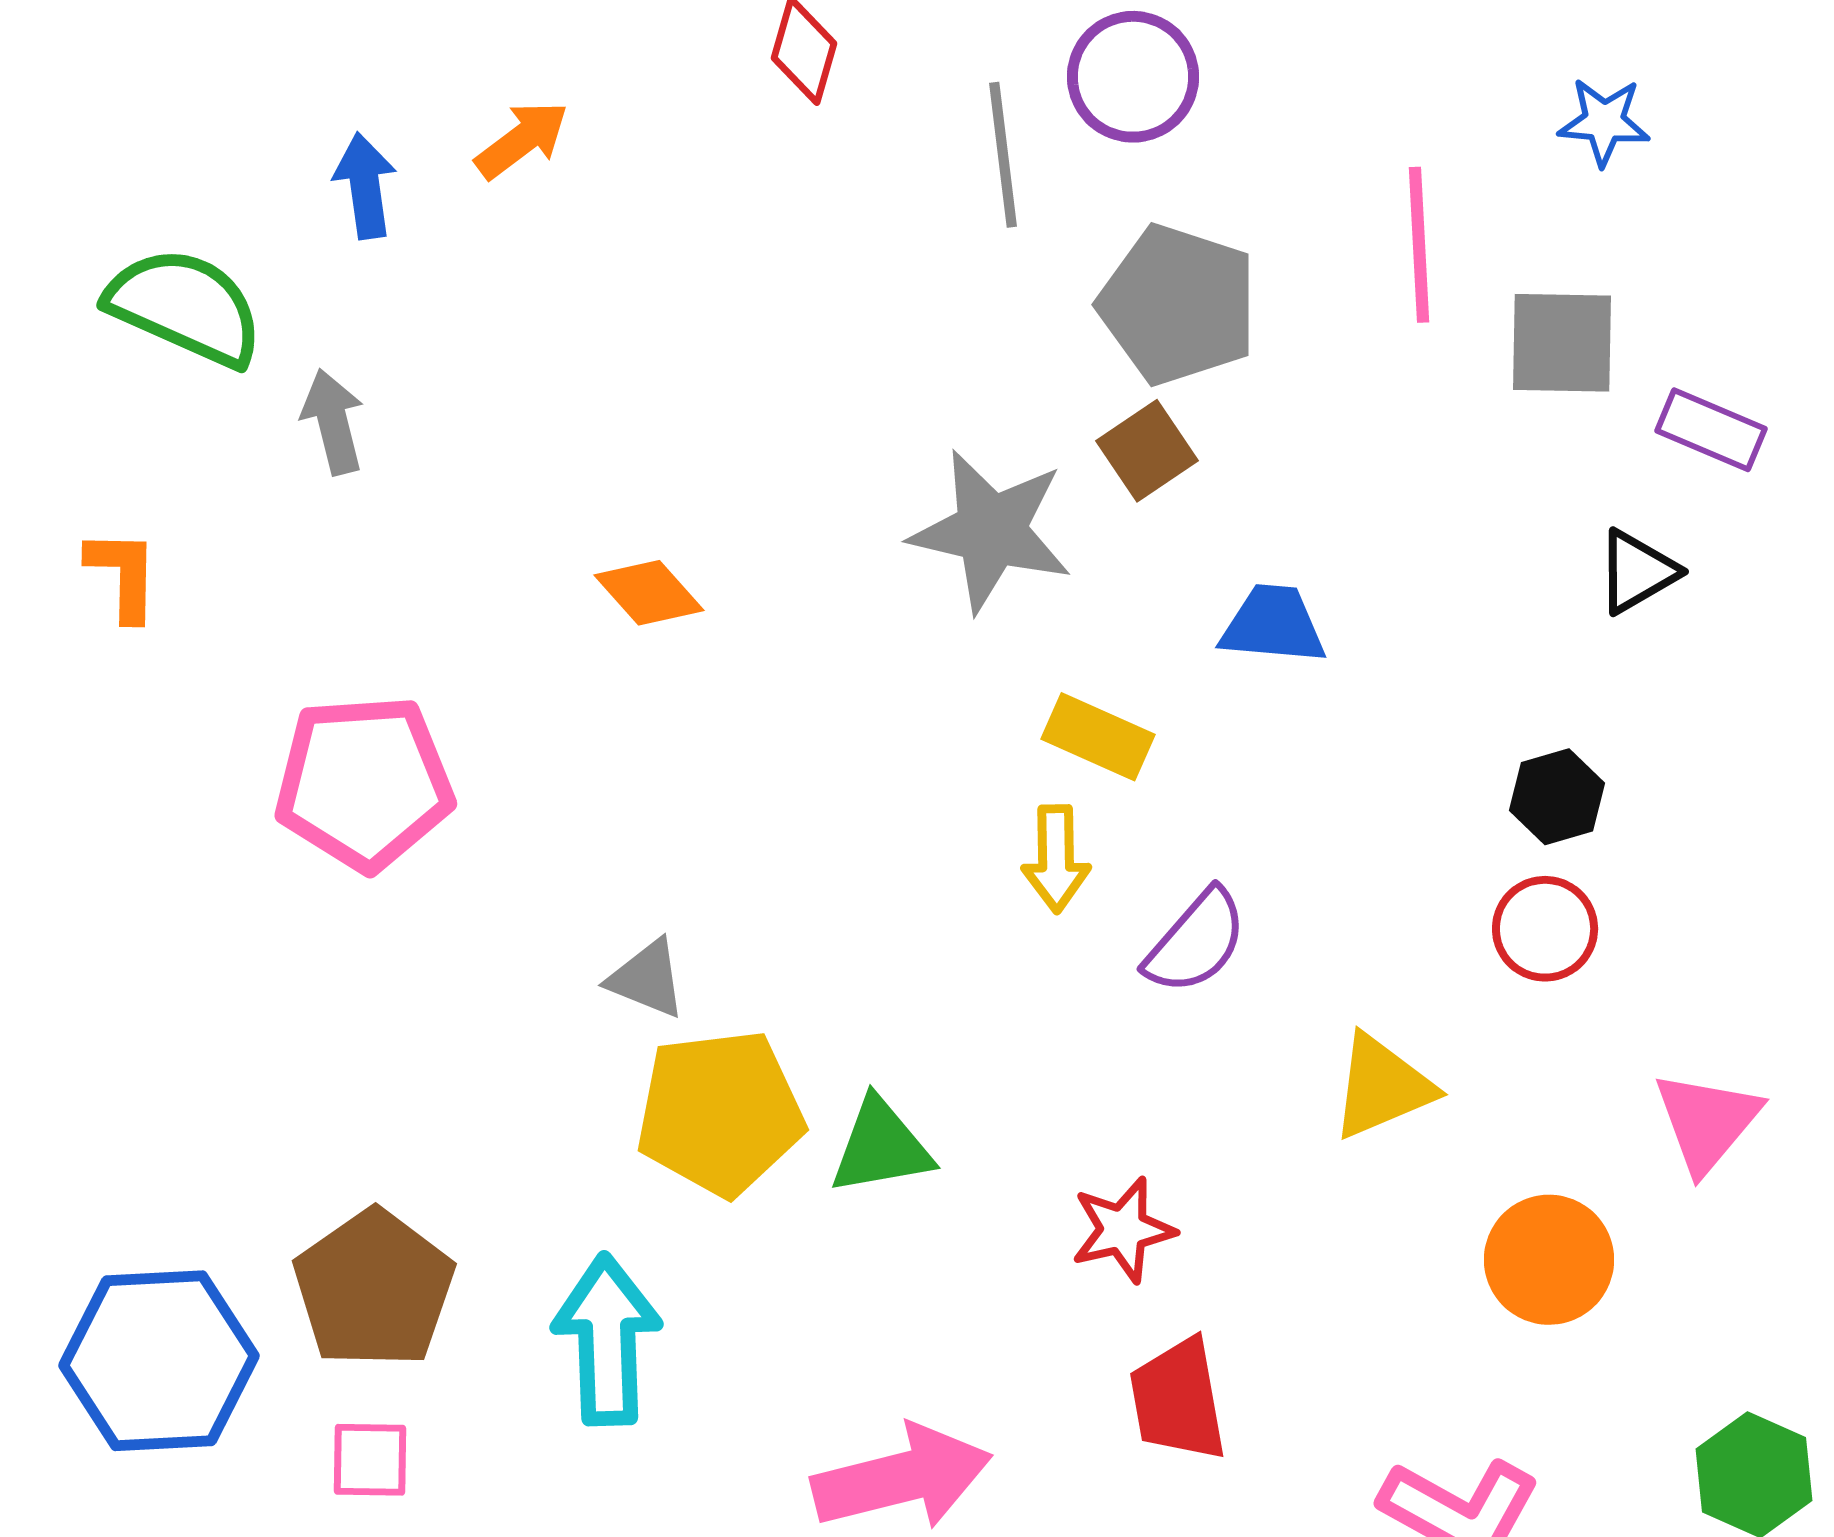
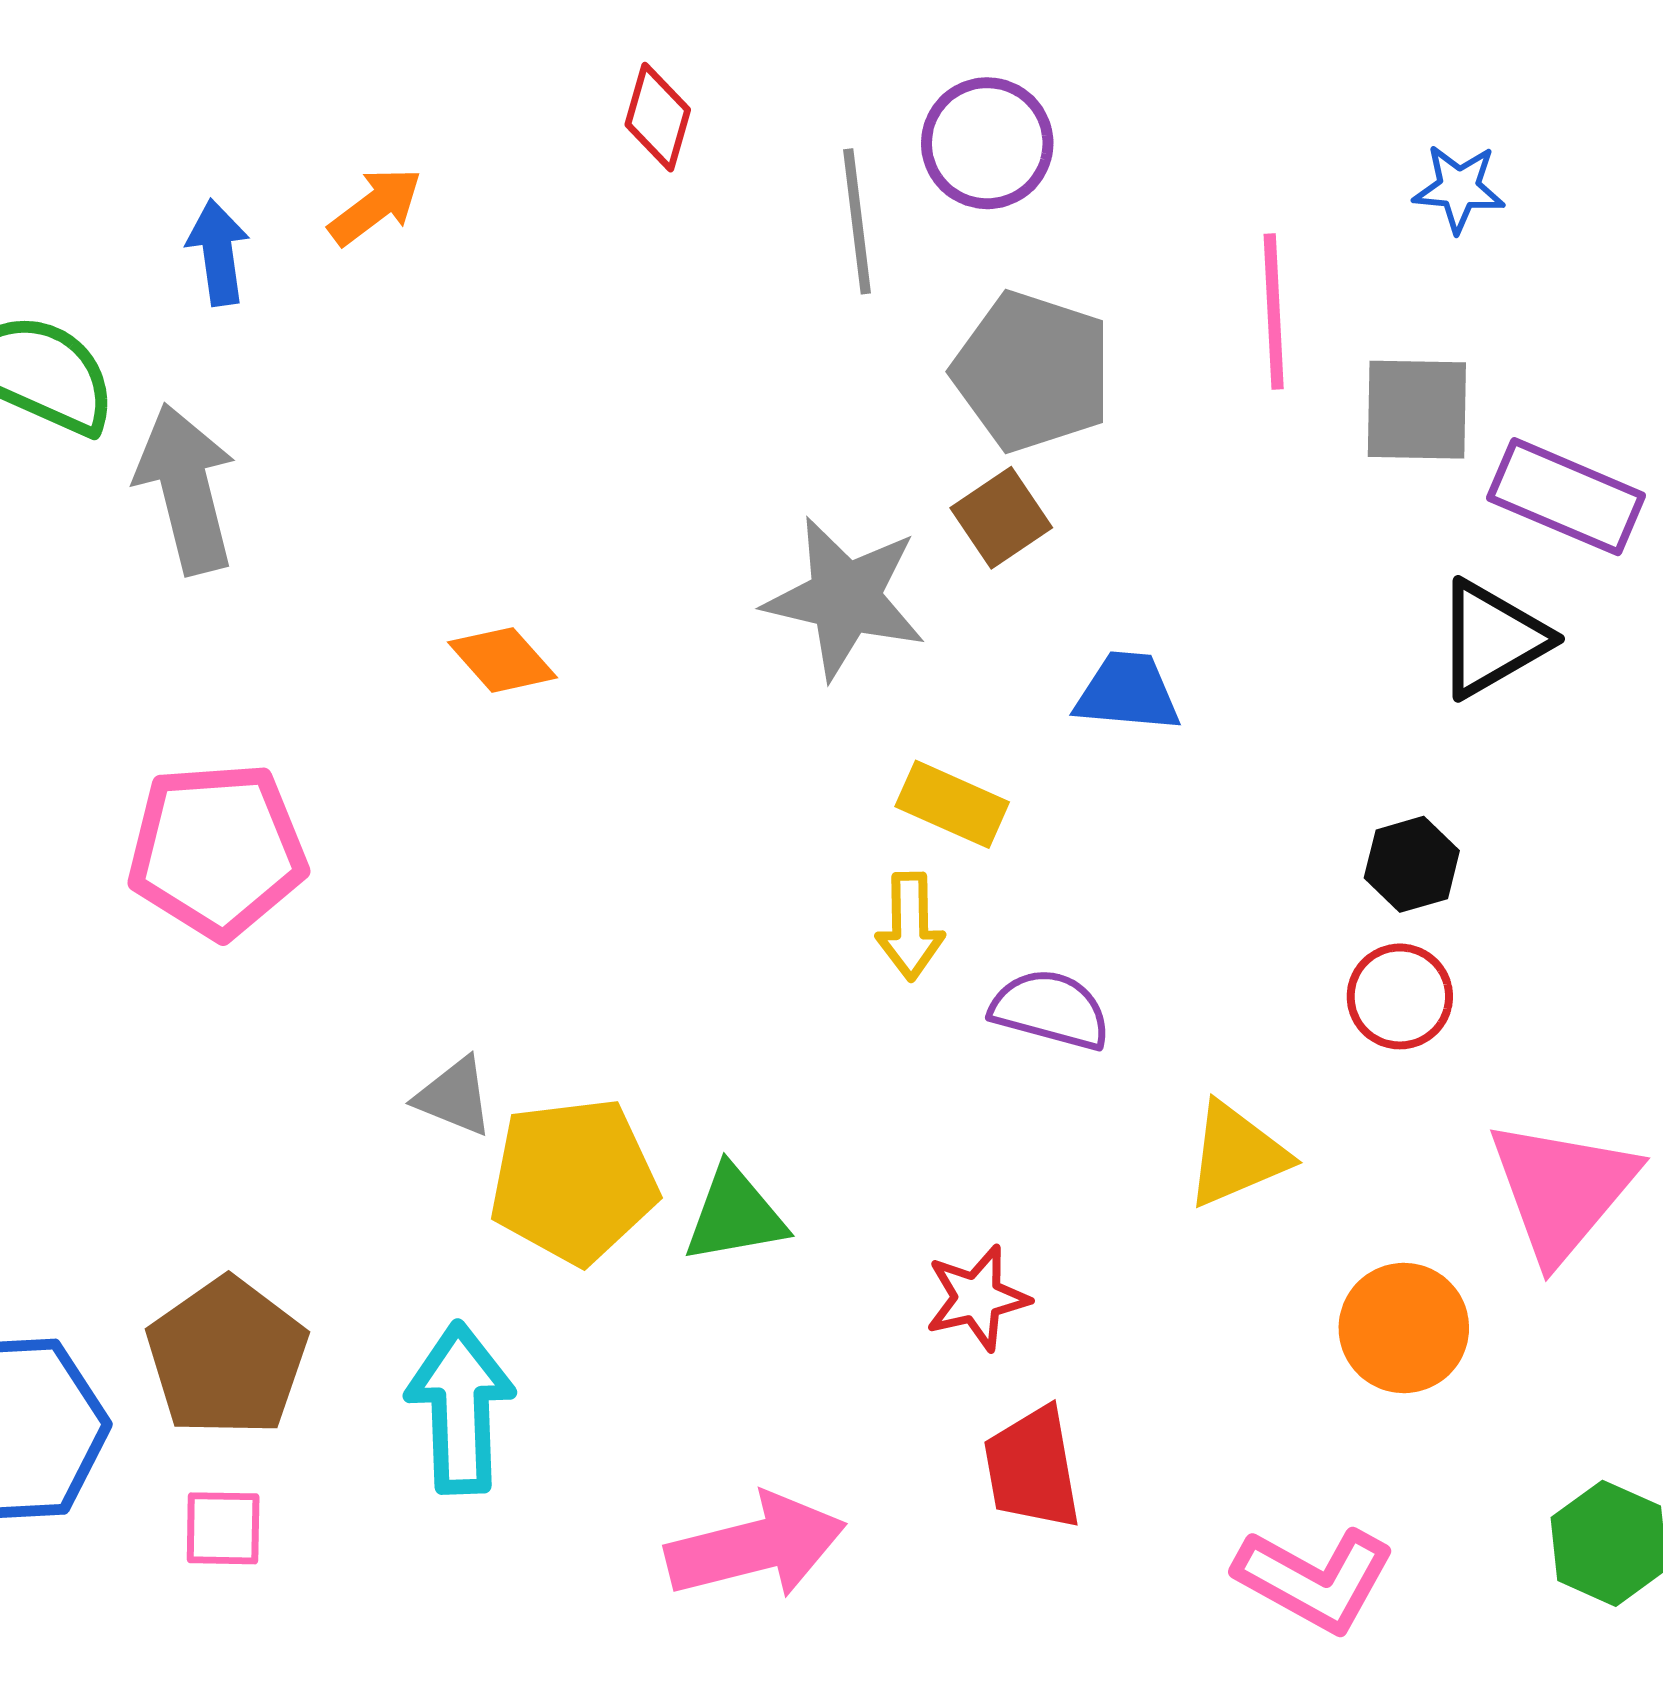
gray arrow: (333, 422) -> (186, 489), size x1.6
purple rectangle: (1711, 430) -> (1566, 497), size x1.4
black triangle: (1637, 572) -> (1492, 639), size x1.4
purple semicircle: (1196, 942) -> (1050, 1010), turned -116
gray triangle: (647, 979) -> (454, 1097), moved
pink triangle: (1707, 1122) -> (1562, 1190), size x1.4

